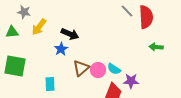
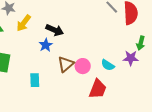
green arrow: (156, 47) -> (141, 43), turned -80
cyan semicircle: (114, 69) -> (108, 65), moved
purple star: (131, 81) -> (131, 58), moved

